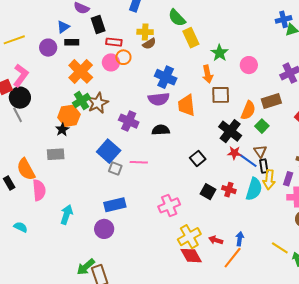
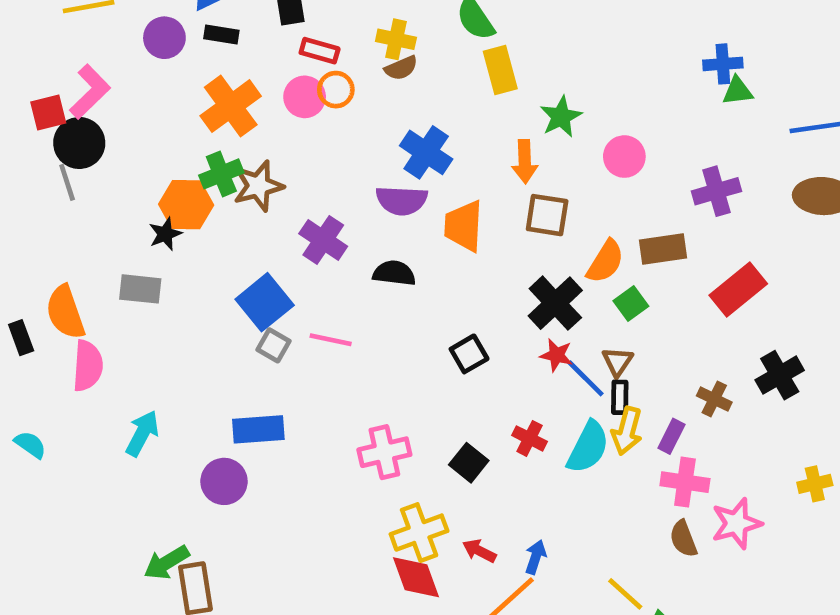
black square: (208, 192) -> (469, 463), moved

